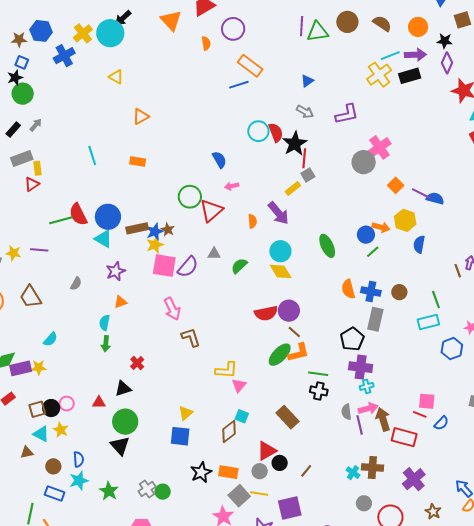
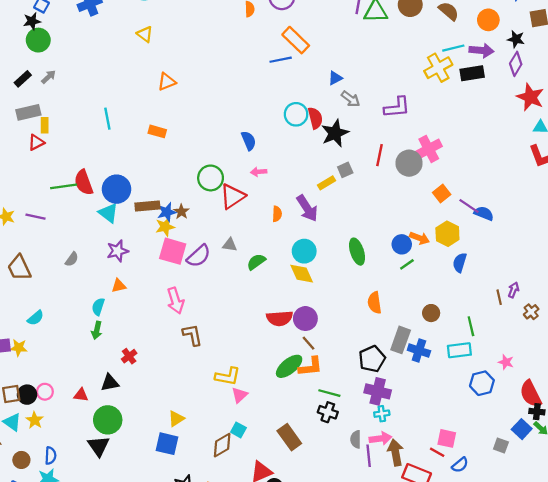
blue triangle: (307, 81) -> (335, 78), moved
red line: (304, 158) -> (380, 155), moved
blue cross: (371, 292) -> (419, 351), moved

